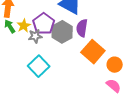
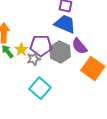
purple pentagon: (44, 24) -> (41, 46), turned -30
purple semicircle: (82, 28) -> (79, 46), turned -42

